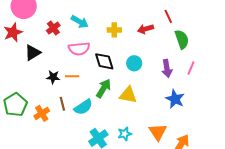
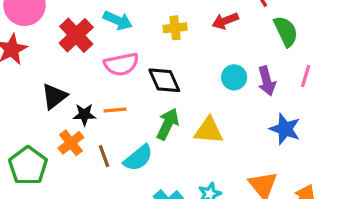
red cross: (53, 28) -> (76, 35), size x1.5
black triangle: (33, 53) -> (54, 96), moved
cyan circle: (134, 63) -> (234, 77), moved
orange cross: (42, 113) -> (71, 143), moved

